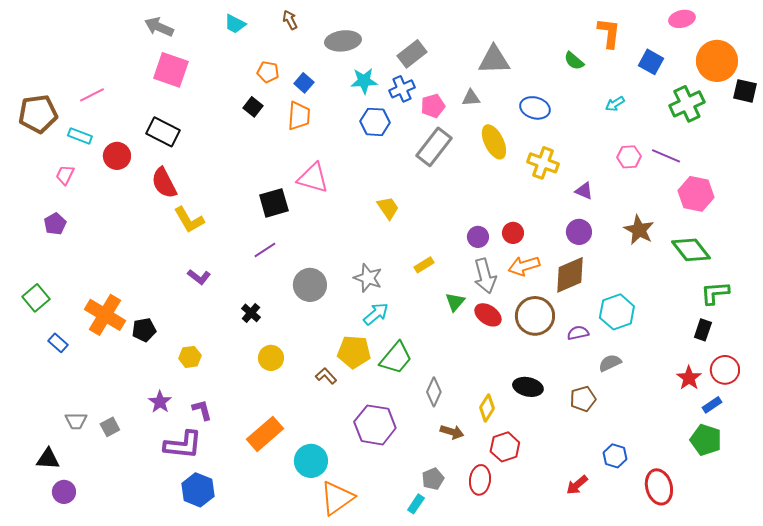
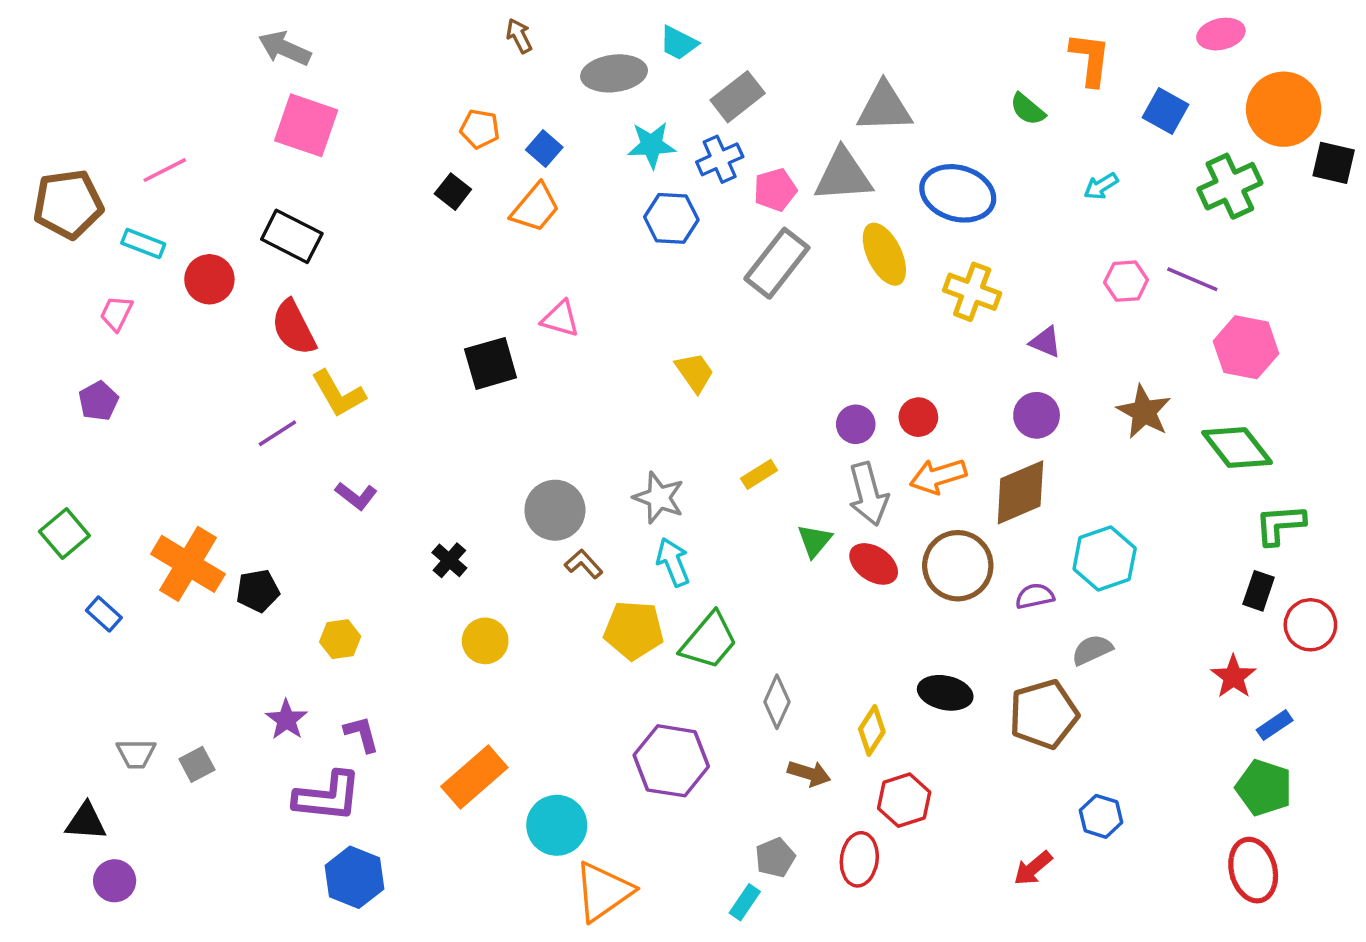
cyan trapezoid: (235, 24) -> (678, 43), moved
gray triangle: (471, 98) -> (843, 175), size x1.8
blue ellipse: (535, 108) -> (958, 193), size x1.4
orange trapezoid: (299, 116) -> (535, 208), turned 36
pink triangle: (313, 178) -> (560, 319), size x0.7
purple line: (265, 250) -> (277, 433), moved
cyan arrow: (376, 314) -> (673, 562), turned -72
red circle: (725, 370) -> (1310, 625), moved
brown L-shape: (326, 376) -> (584, 564), moved
brown pentagon: (583, 399) -> (1044, 714), size x1.5
red ellipse: (659, 487) -> (1253, 870), moved

